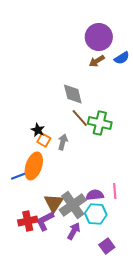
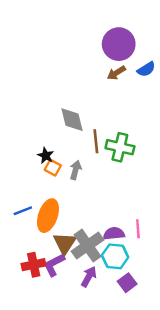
gray diamond: (73, 94) -> (72, 120), moved
brown line: (80, 118) -> (96, 141), turned 36
orange ellipse: (34, 166) -> (48, 216), moved
purple square: (107, 246) -> (127, 283), moved

